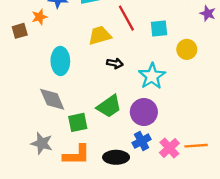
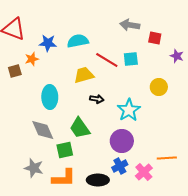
red line: (126, 18) -> (107, 60), turned -30
cyan square: (159, 28) -> (131, 59), moved
green trapezoid: (109, 106) -> (80, 128), moved, turned 90
orange line: (196, 146) -> (167, 158), moved

